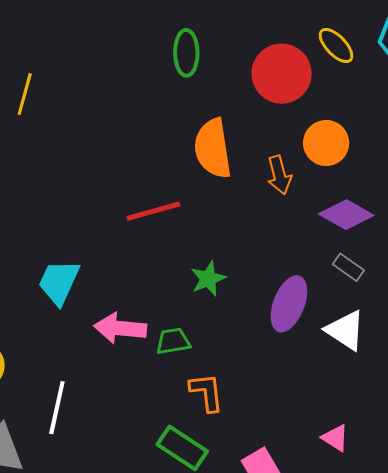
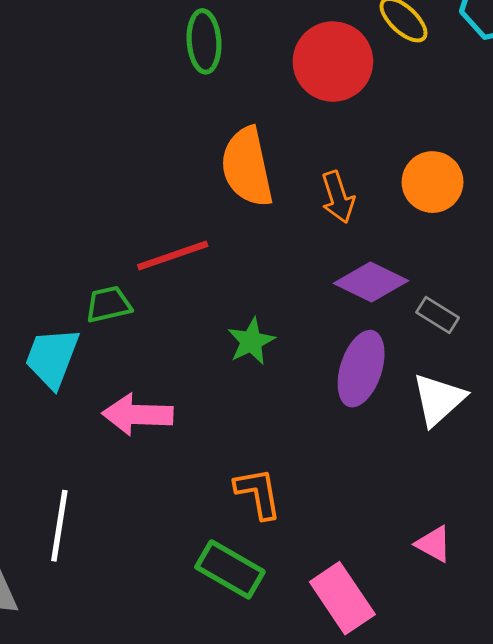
orange circle: (326, 143) -> (433, 182), moved
purple diamond: (346, 215) -> (371, 282), moved
white triangle: (345, 330) -> (439, 399), turned 48
green trapezoid: (173, 341) -> (108, 304), moved

